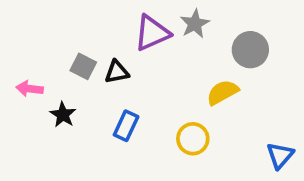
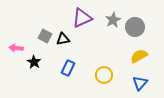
gray star: (195, 24) -> (113, 20), moved
yellow semicircle: (223, 92) -> (139, 56), moved
blue triangle: (280, 155) -> (140, 83), moved

